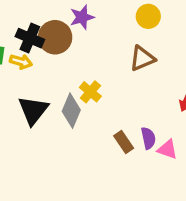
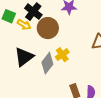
brown circle: (55, 37) -> (48, 28), moved

